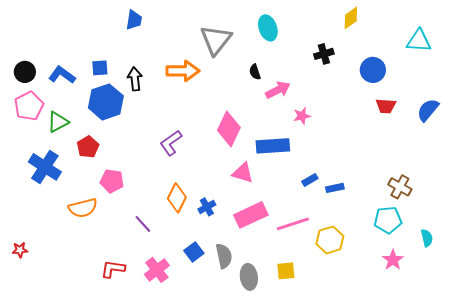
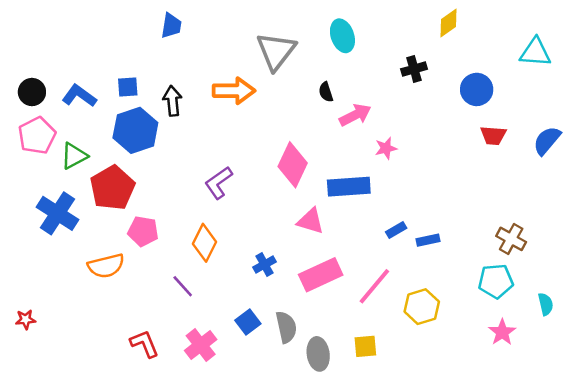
red pentagon: (88, 147) -> (112, 188), size x1.6
orange diamond: (177, 198) -> (204, 243), moved
pink line: (293, 224) -> (374, 286), turned -32
red L-shape: (113, 269) -> (144, 344), turned 60

